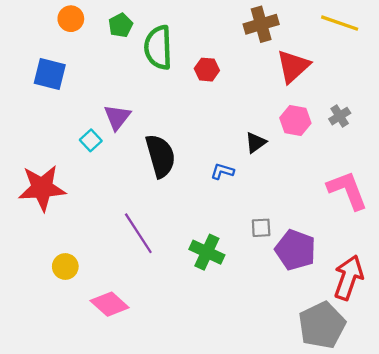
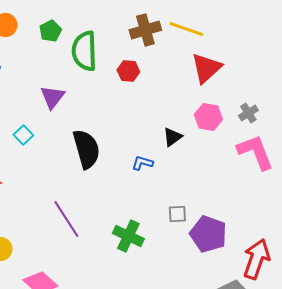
yellow line: (340, 23) -> (186, 29), moved
brown cross: (261, 24) -> (145, 30), moved
purple triangle: (117, 117) -> (52, 97), moved
pink L-shape: (347, 190) -> (255, 152), moved

